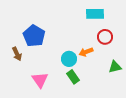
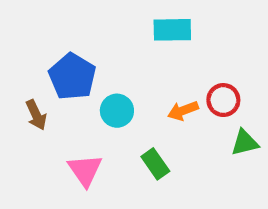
cyan rectangle: (95, 14) -> (172, 30), moved
red circle: (105, 37) -> (223, 100), moved
cyan circle: (69, 59) -> (117, 111), moved

